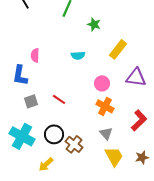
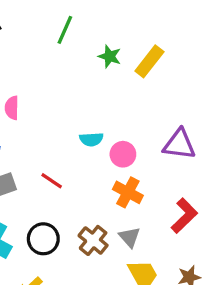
yellow rectangle: (118, 49) -> (149, 61), moved
cyan semicircle: (78, 55) -> (91, 139), moved
brown cross: (74, 144) -> (93, 240), moved

